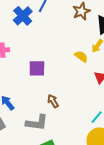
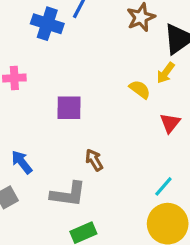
blue cross: (23, 16) -> (47, 24), turned -30

